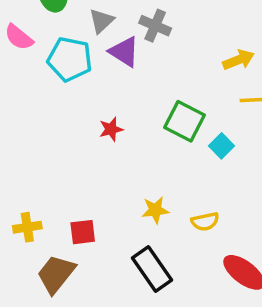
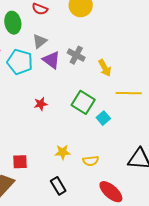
gray cross: (155, 26) -> (76, 55), moved
yellow arrow: (238, 60) -> (105, 68), moved, turned 78
black rectangle: (152, 269) -> (58, 186), size x0.7

